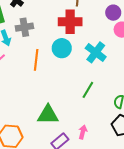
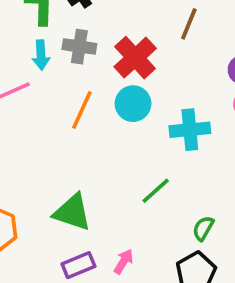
red cross: (70, 22) -> (135, 58), moved, turned 30
cyan cross: (96, 52) -> (190, 130), turned 30

